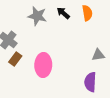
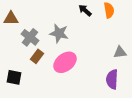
gray star: (37, 16) -> (59, 33), moved
pink ellipse: (43, 65) -> (65, 62), turned 50

